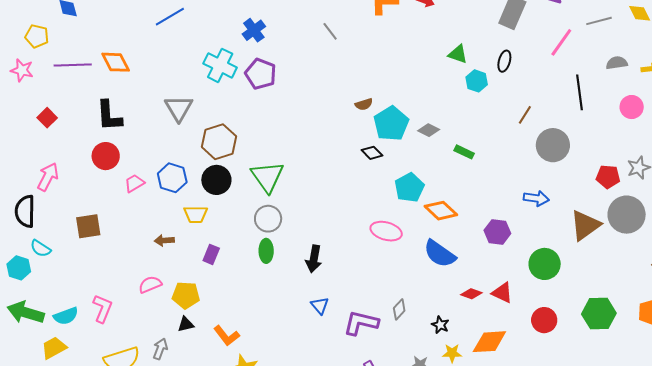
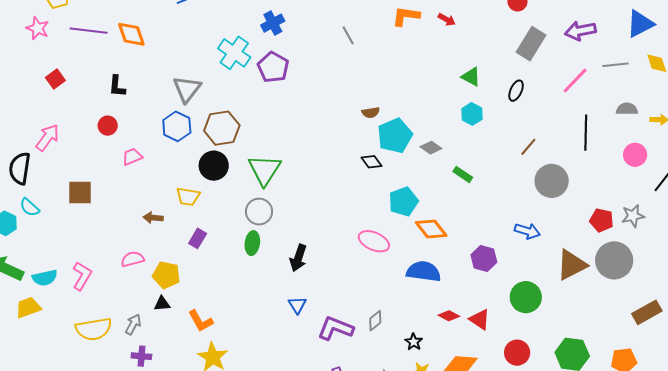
cyan hexagon: (477, 81) -> (472, 114), moved
black L-shape: (109, 116) -> (117, 86), size x0.7
red circle: (106, 156) -> (108, 126), size x0.7
blue hexagon: (172, 178) -> (177, 126), moved
blue semicircle: (440, 254) -> (424, 271), turned 144

